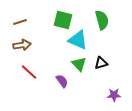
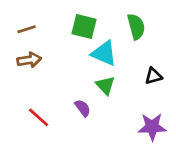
black triangle: (101, 63) -> (153, 76), moved
red line: (29, 72) -> (39, 117), moved
purple star: (114, 95) -> (152, 127), size x1.5

